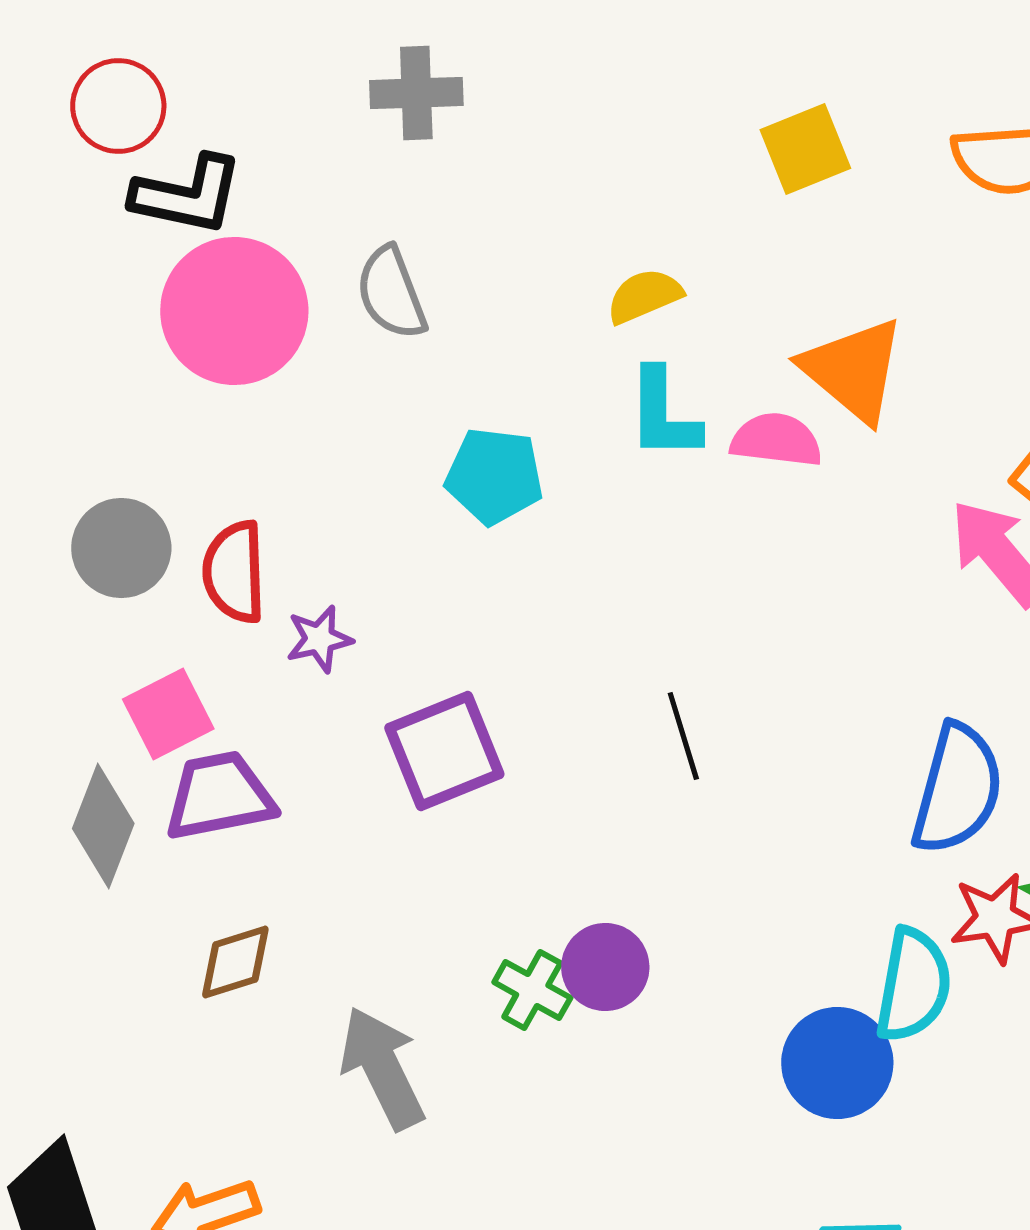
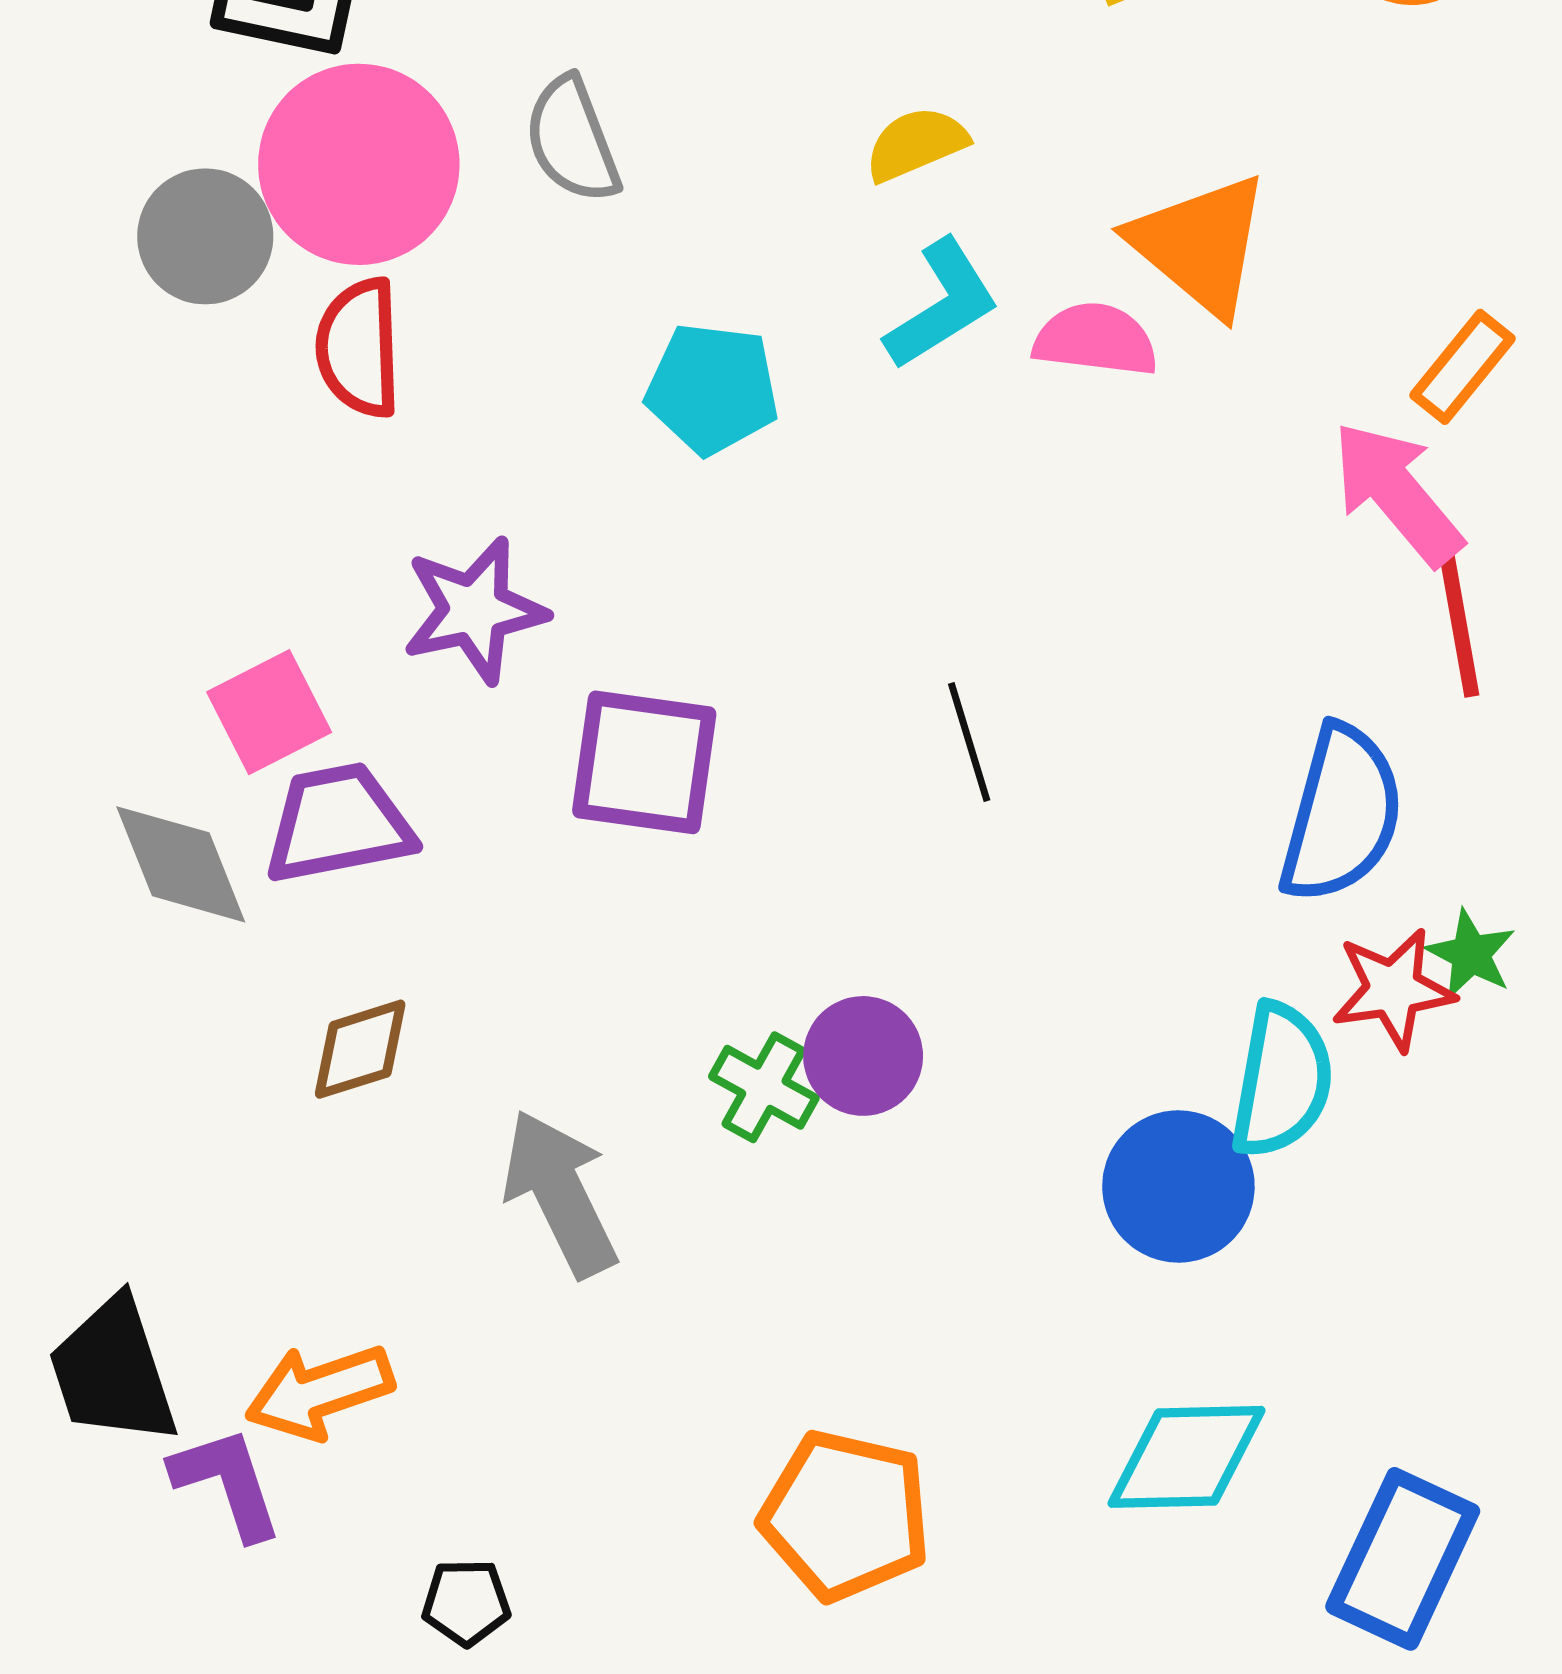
cyan L-shape: (663, 414) -> (942, 304), turned -122
gray circle: (121, 548) -> (205, 236), moved
red semicircle: (234, 572) -> (359, 348), moved
purple star: (319, 639) -> (474, 610), size x1.6
purple square: (444, 751) -> (644, 762), turned 30
gray diamond: (103, 826) -> (181, 864), turned -43

